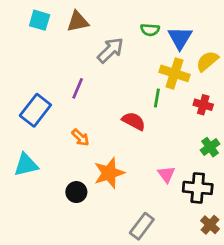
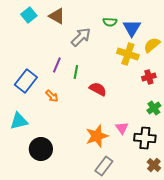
cyan square: (40, 20) -> (29, 15), turned 35
brown triangle: (78, 22) -> (57, 16), turned 42
green line: (157, 98) -> (76, 72), moved
red cross: (203, 105) -> (149, 77), turned -32
orange arrow: (80, 138) -> (52, 96), moved
orange star: (109, 173) -> (97, 136), moved
black circle: (76, 192) -> (41, 149), moved, size x1.5

